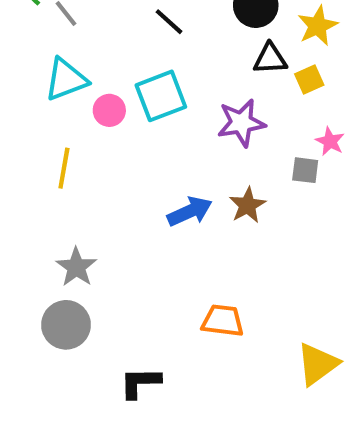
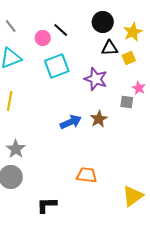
pink circle: (109, 110) -> (43, 38), moved
purple star: (241, 123) -> (96, 79), turned 30

